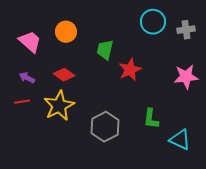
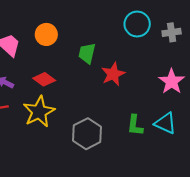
pink star: (186, 77) -> (172, 81), turned -30
cyan triangle: (180, 140) -> (165, 123), moved

